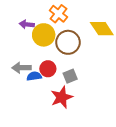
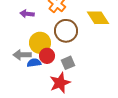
yellow circle: (44, 35) -> (40, 43), moved

